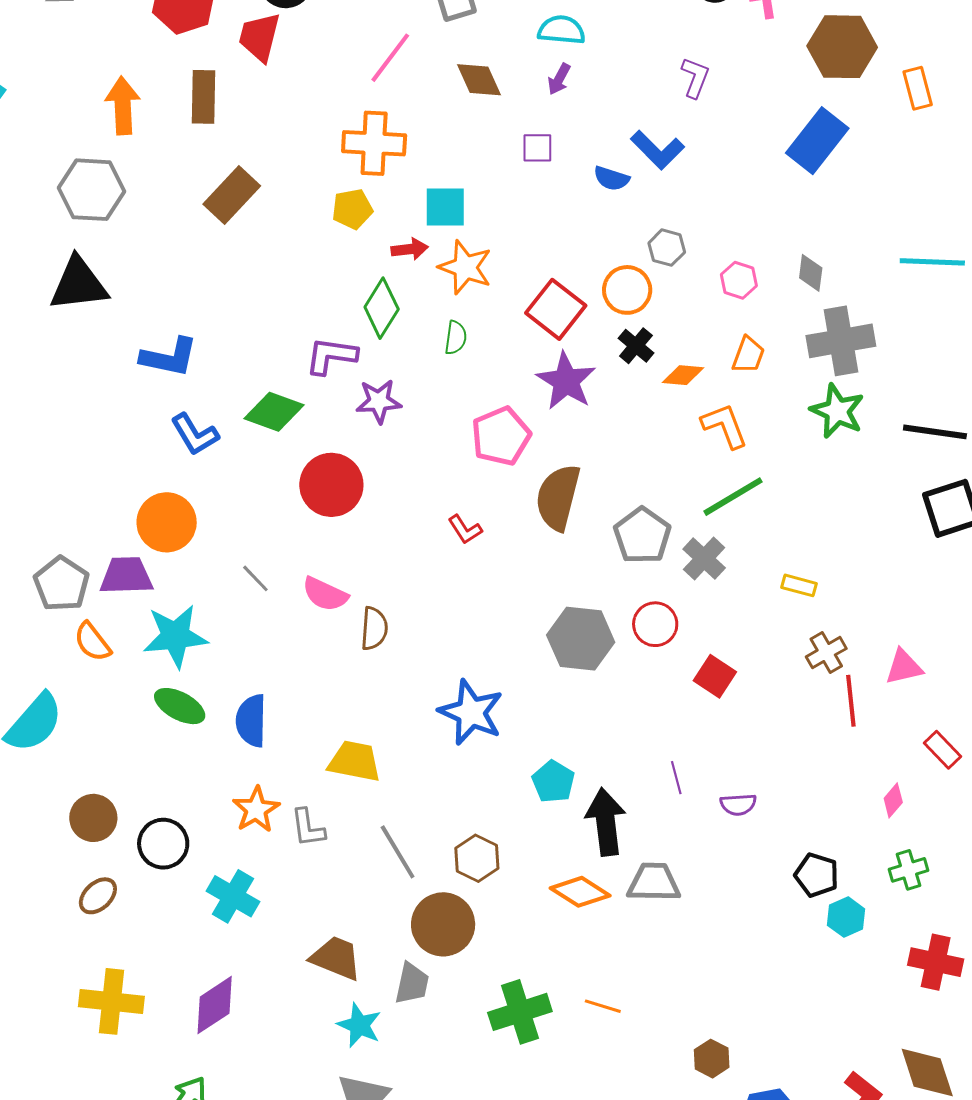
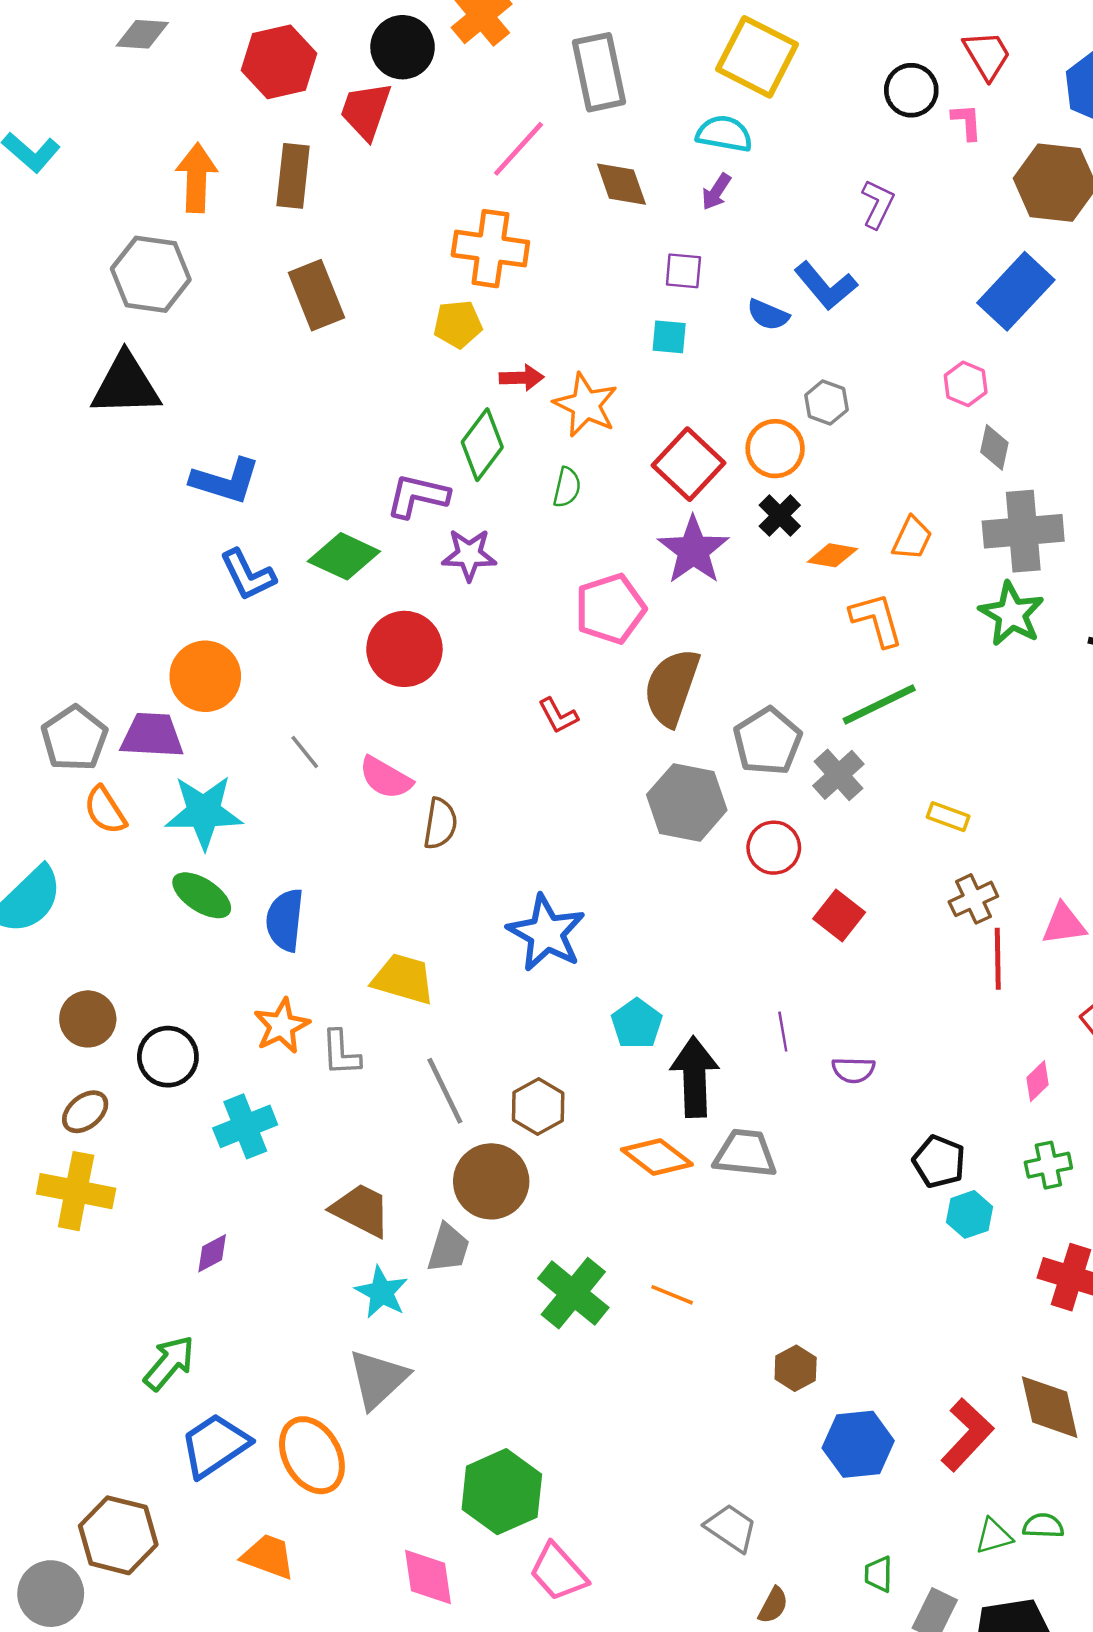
brown rectangle: (232, 195) -> (316, 295), turned -70
cyan square: (445, 207) -> (669, 337), moved, size x0.7
pink hexagon: (739, 280) -> (966, 384), moved
gray hexagon: (581, 639) -> (687, 802), moved
cyan cross: (233, 896) -> (245, 1126), turned 33
yellow cross: (111, 1001) -> (76, 1191), moved
purple diamond: (215, 1005) -> (212, 1253), size x0.6
green cross: (520, 1012) -> (573, 1293), turned -38

